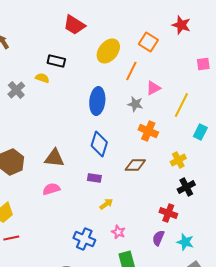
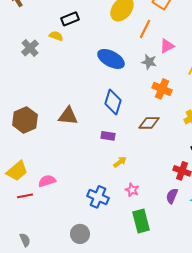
black rectangle: (56, 61) -> (70, 19), turned -36
blue ellipse: (97, 101) -> (111, 59), turned -68
pink semicircle: (51, 189) -> (47, 181), moved

